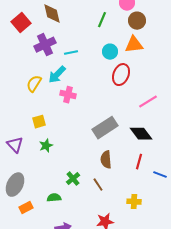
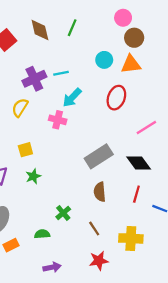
green line: (102, 20) -> (72, 28), moved
purple cross: (45, 45) -> (34, 79), moved
cyan circle: (110, 52) -> (104, 60), moved
cyan arrow: (57, 75) -> (72, 98), moved
brown line: (98, 185) -> (94, 228), moved
yellow cross: (134, 202) -> (131, 238), size x1.5

